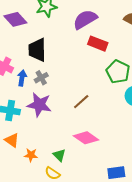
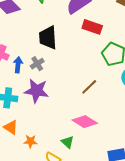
black trapezoid: (37, 50) -> (48, 38), moved
brown line: (81, 102) -> (89, 87), moved
green triangle: (59, 155) -> (68, 142), moved

